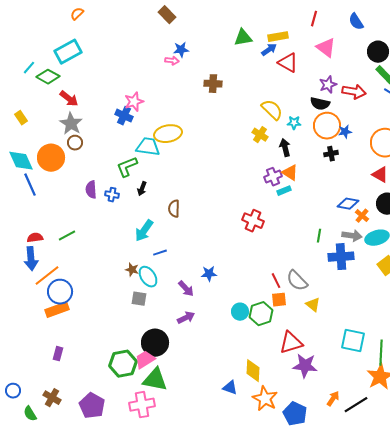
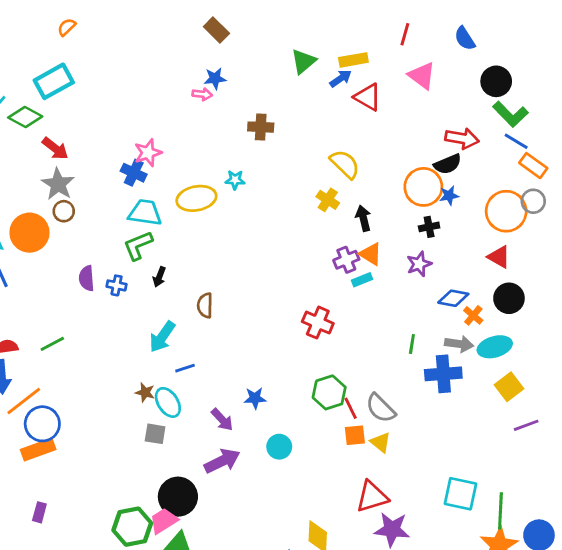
brown rectangle: (167, 15) -> (216, 30), moved
green triangle: (243, 38) -> (303, 61), turned -30
purple star: (328, 85) -> (419, 264), moved
black semicircle: (320, 104) -> (448, 164), moved, turned -36
cyan star: (294, 123) -> (235, 180), moved
cyan trapezoid: (148, 147) -> (145, 213), moved
yellow triangle: (313, 305) -> (381, 442), moved
cyan circle: (240, 312) -> (279, 447), moved
green hexagon: (261, 314) -> (329, 392), moved
purple arrow: (186, 318) -> (222, 461), size x1.4

